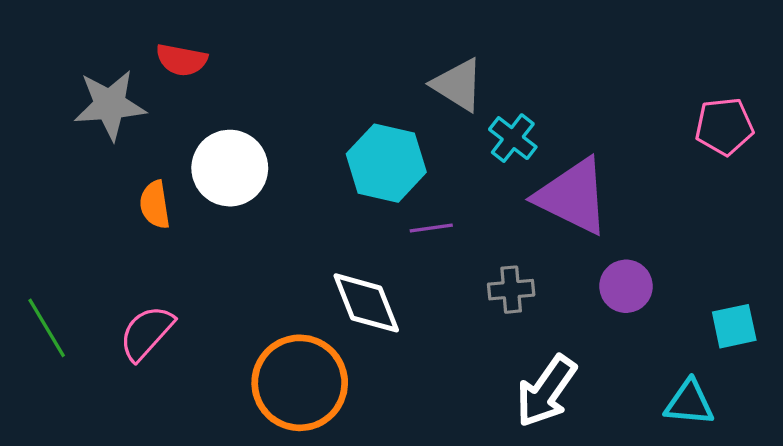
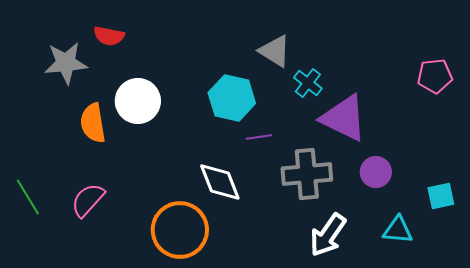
orange semicircle: (155, 205) -> (93, 123), size x1.4
gray cross: (511, 290) -> (307, 174), size x1.8
cyan triangle: (689, 403) -> (398, 230), moved

